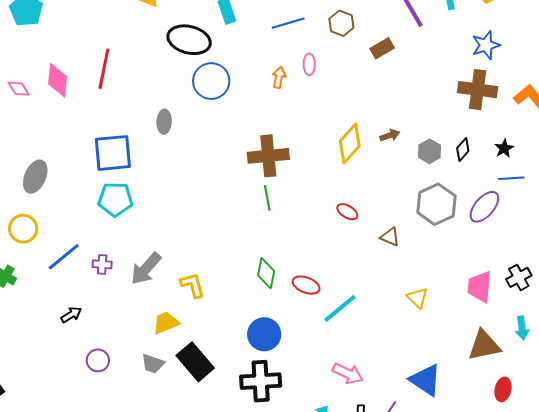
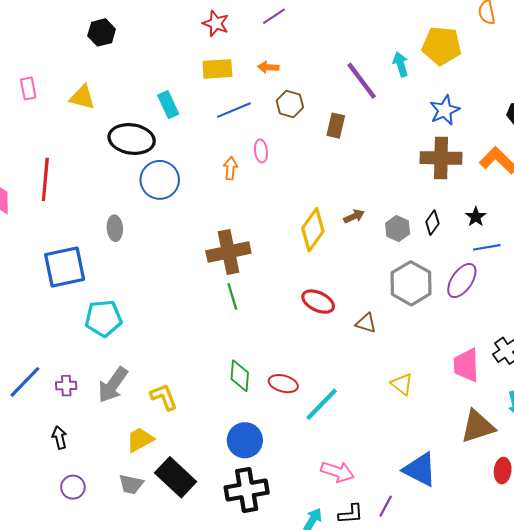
brown rectangle: (382, 48) -> (336, 126), turned -40
cyan pentagon: (115, 199) -> (103, 318), moved
red ellipse: (347, 212) -> (318, 302), size x1.4
black arrow: (71, 315) -> (60, 438), moved, turned -65

